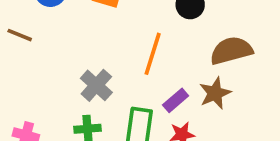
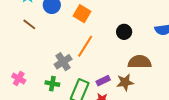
orange line: (153, 54) -> (85, 46), moved

